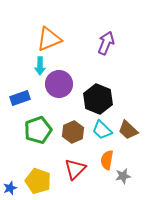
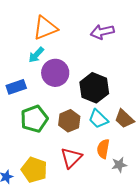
purple arrow: (106, 43) -> (102, 32), turned -125
cyan arrow: (40, 66) -> (36, 55), turned 42

